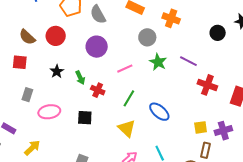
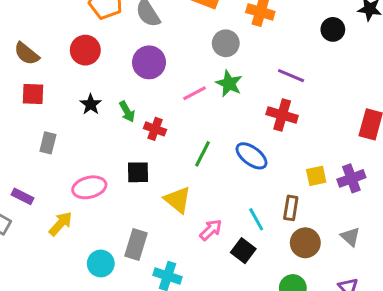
brown semicircle: (27, 37) -> (27, 54), moved
green star: (158, 62) -> (229, 83), moved
red cross: (207, 85) -> (282, 115), moved
green line: (129, 98) -> (202, 154), moved
pink ellipse: (49, 112) -> (89, 187), moved
yellow triangle: (127, 128) -> (178, 200), moved
brown rectangle: (206, 150) -> (291, 208), moved

